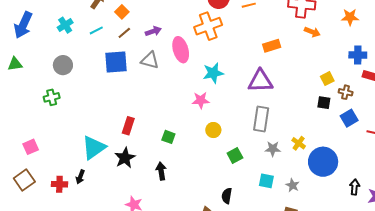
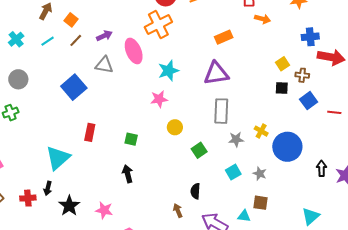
blue square: (116, 62) -> (74, 87), moved, turned -30
black star: (125, 158) -> (69, 206), moved
cyan square: (266, 181) -> (233, 172), turned -35

